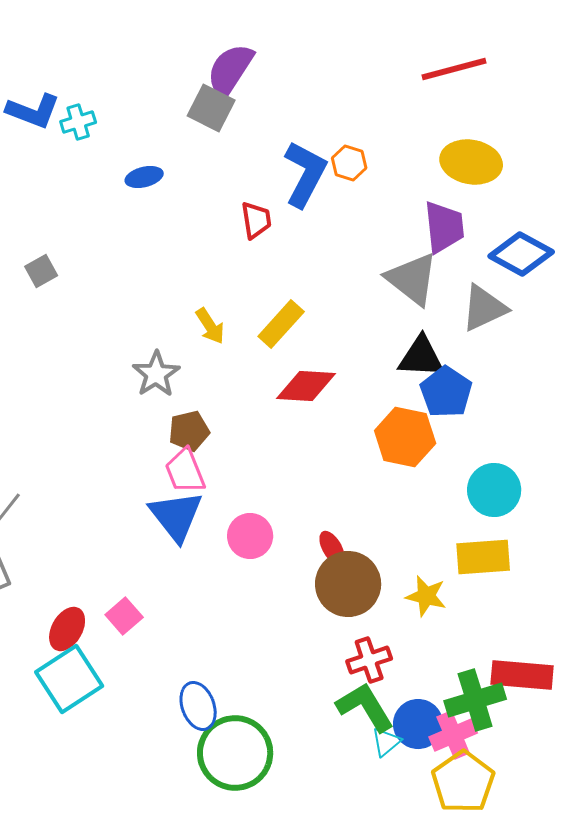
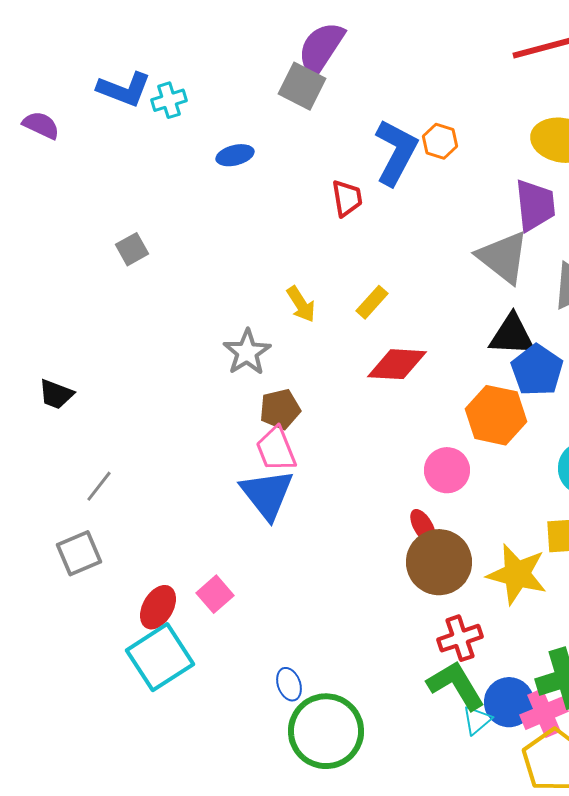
yellow rectangle: (281, 324) -> (372, 302), size x0.7
pink circle: (250, 536) -> (447, 470), moved
yellow star: (426, 596) -> (517, 574), size x1.5
blue ellipse: (198, 706) -> (289, 684), size x0.7

